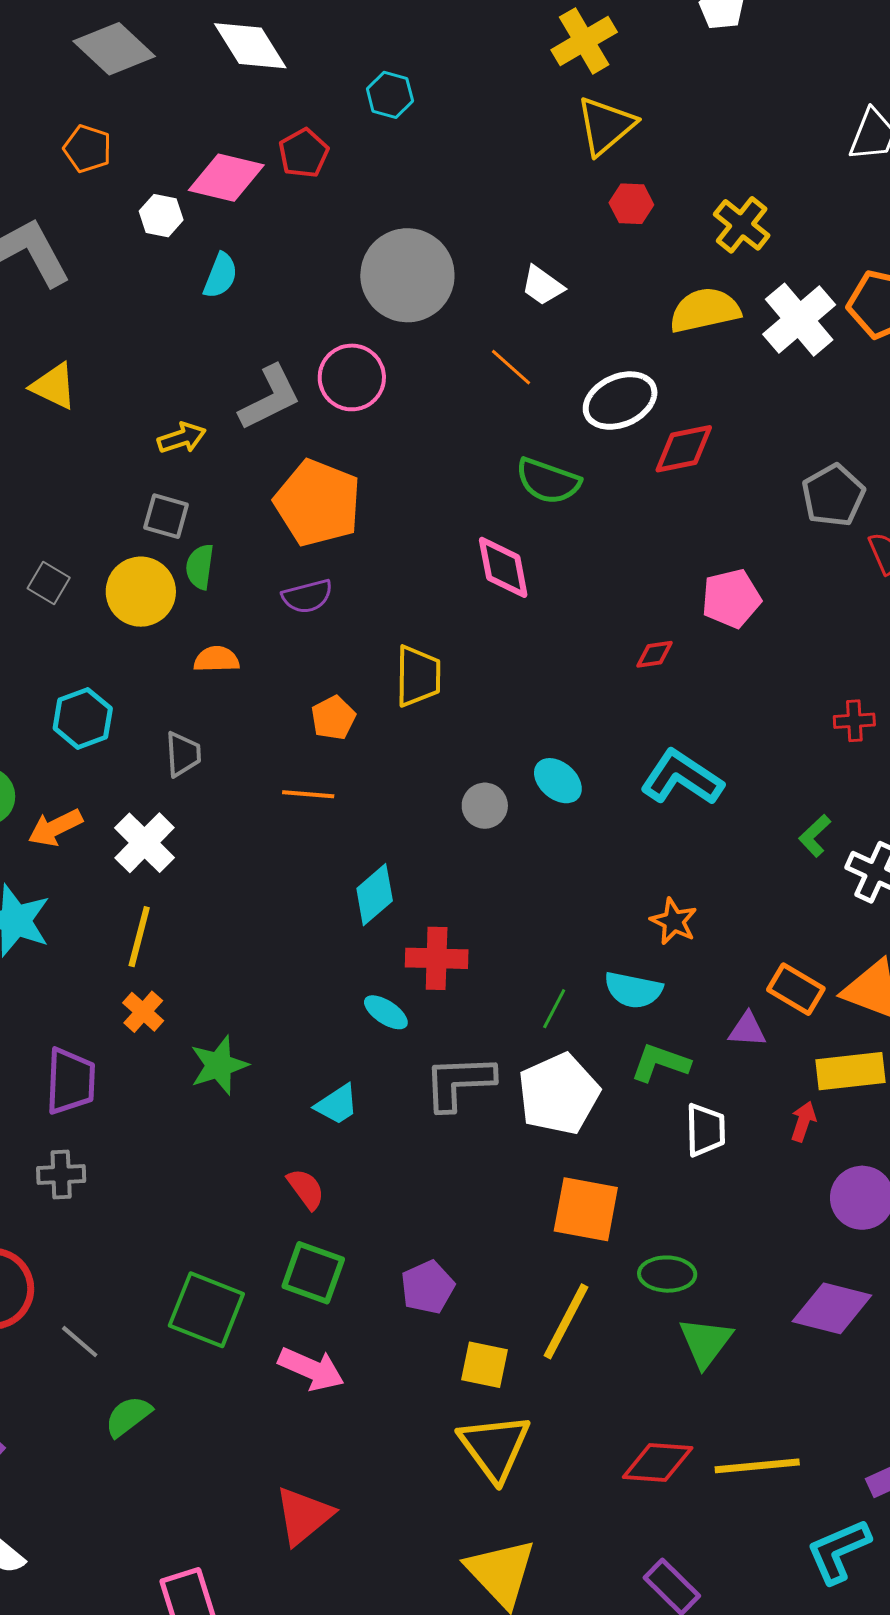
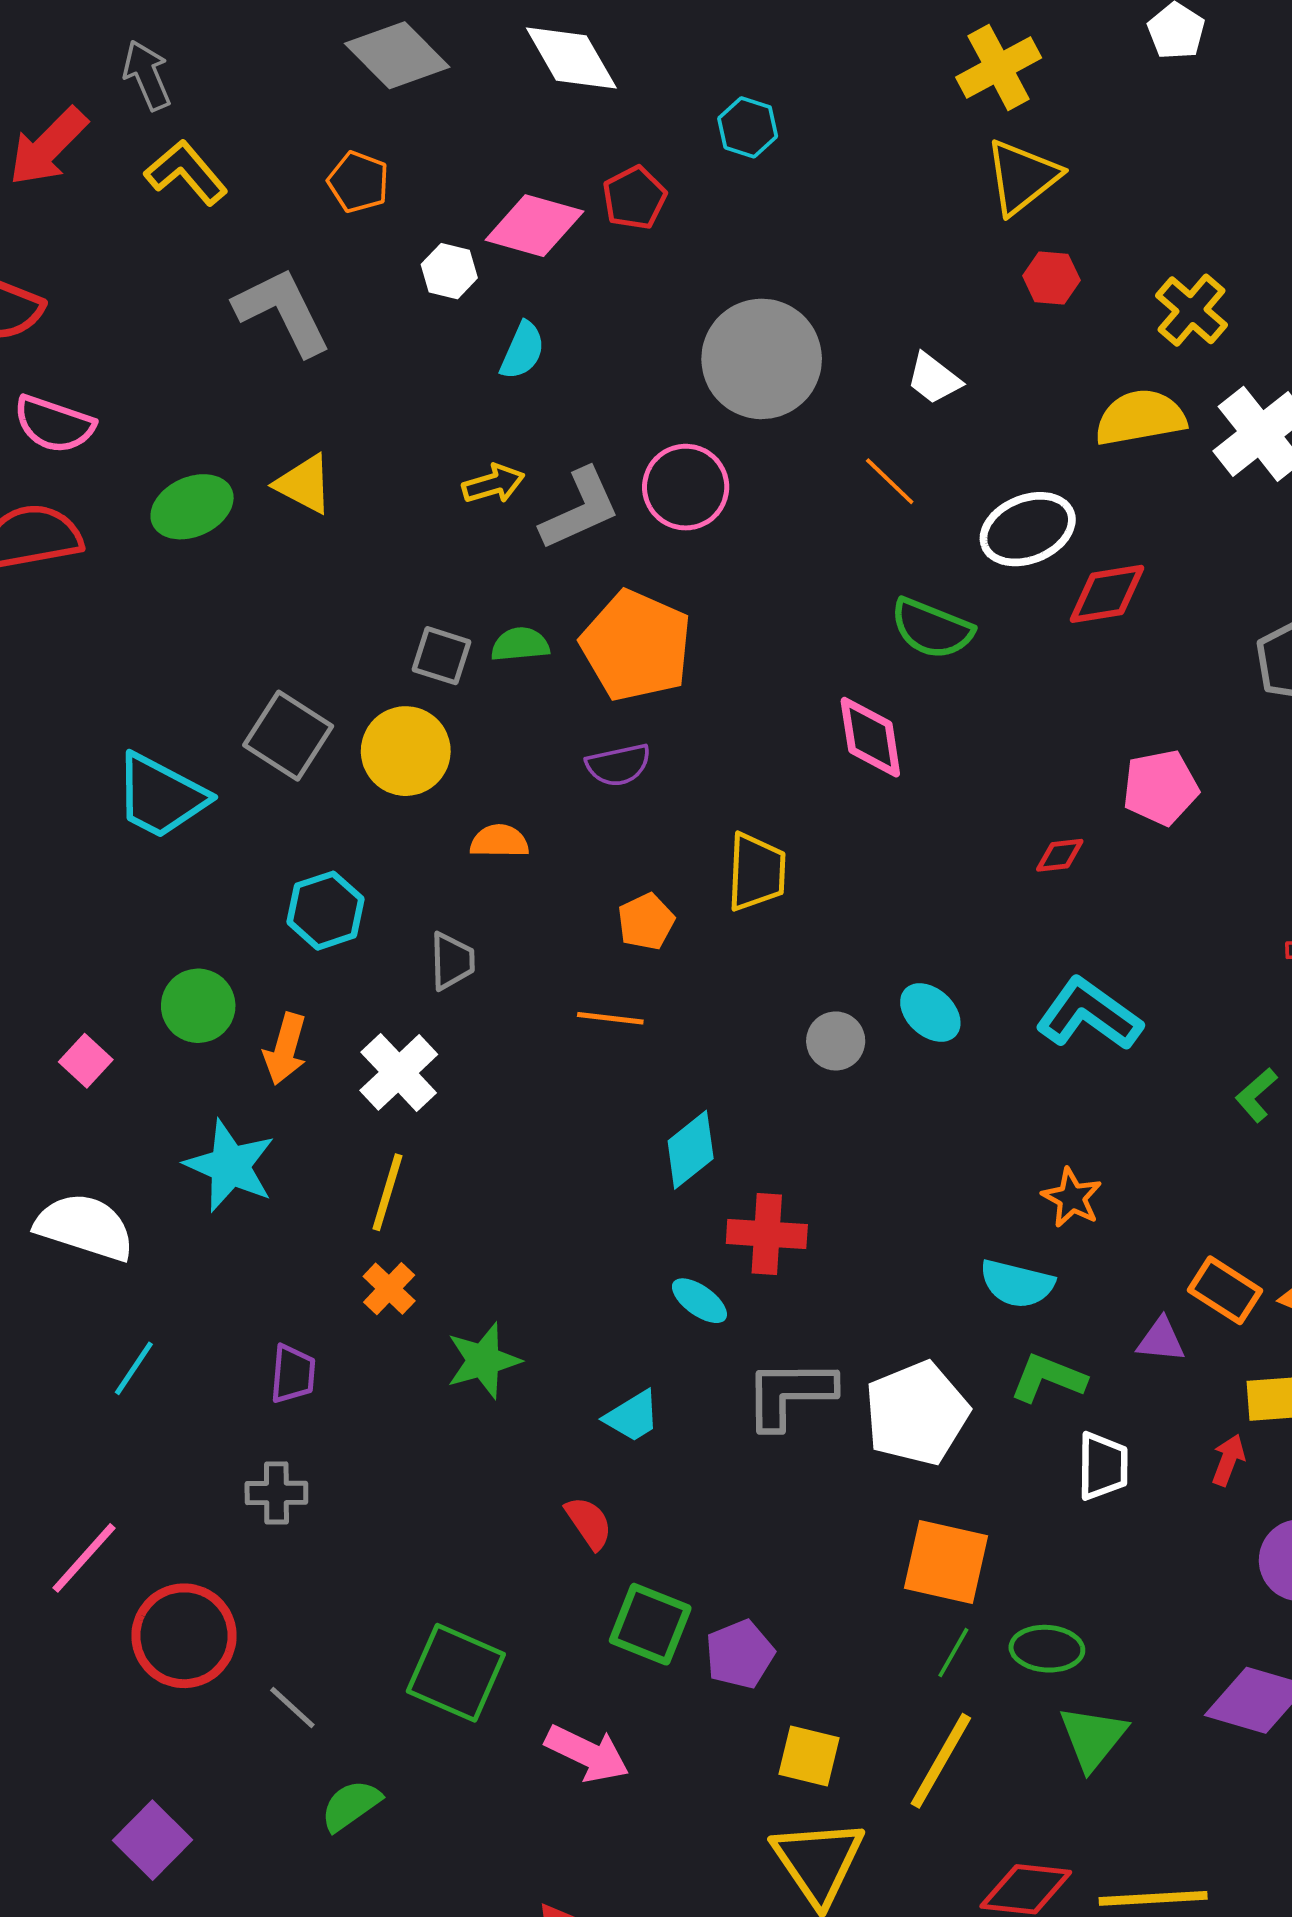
yellow arrow: (182, 438) -> (493, 484), moved
green semicircle: (200, 567) -> (520, 644), moved, turned 75
gray square: (49, 583) -> (288, 736), size x1.6
orange arrow: (55, 828) -> (285, 1049), turned -50
green line: (554, 1009) -> (953, 1653), moved
purple trapezoid: (71, 1081) -> (293, 1374), size x0.7
green square: (313, 1273) -> (650, 1624), moved
yellow line: (566, 1321) -> (941, 1761), moved

